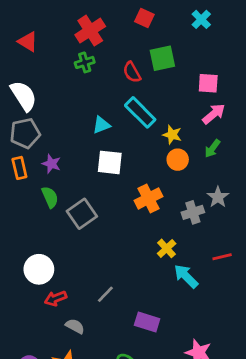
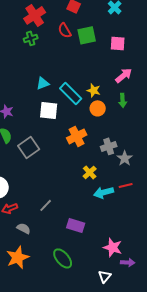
red semicircle: (132, 72) -> (65, 30), moved
pink square: (208, 83) -> (118, 43), moved
cyan rectangle: (140, 112) -> (71, 93), moved
green arrow: (212, 149) -> (123, 100), turned -40
gray star: (218, 197) -> (125, 158), moved
red line: (222, 257) -> (126, 185), moved
cyan arrow: (186, 276) -> (104, 192), turned -60

